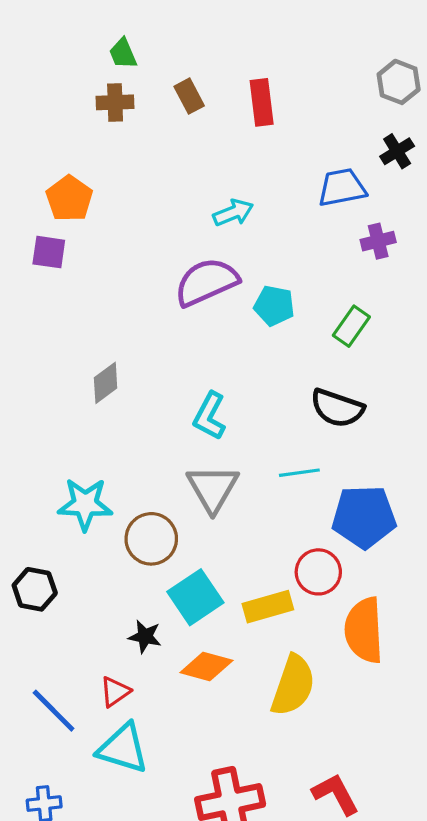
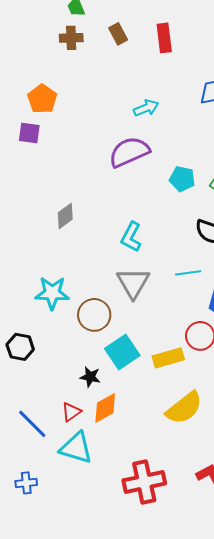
cyan pentagon: (274, 306) -> (182, 179), moved
orange diamond: (206, 666) -> (105, 408), moved, turned -44
yellow semicircle: (293, 685) -> (184, 408), turned 33

